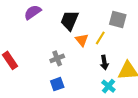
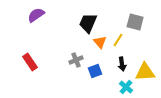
purple semicircle: (33, 12) -> (36, 15), moved
blue square: (57, 84) -> (95, 71), moved

